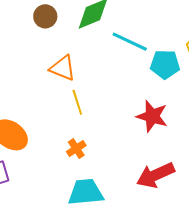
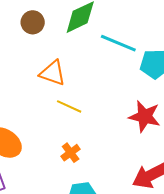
yellow line: (77, 102) -> (69, 106), turned -45

